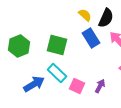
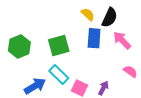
blue rectangle: (91, 38) -> (94, 38), turned 36
green square: (57, 45) -> (59, 45), turned -30

